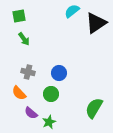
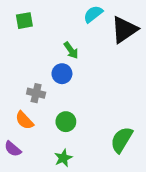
green arrow: (24, 39) -> (71, 50), moved
blue circle: (59, 73) -> (62, 74), moved
purple semicircle: (31, 113) -> (13, 149), moved

